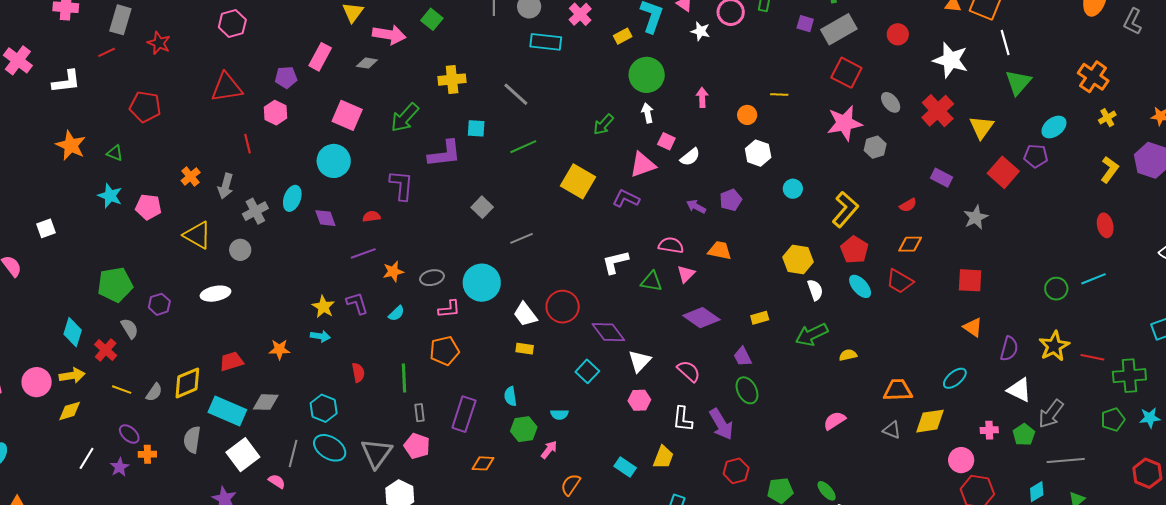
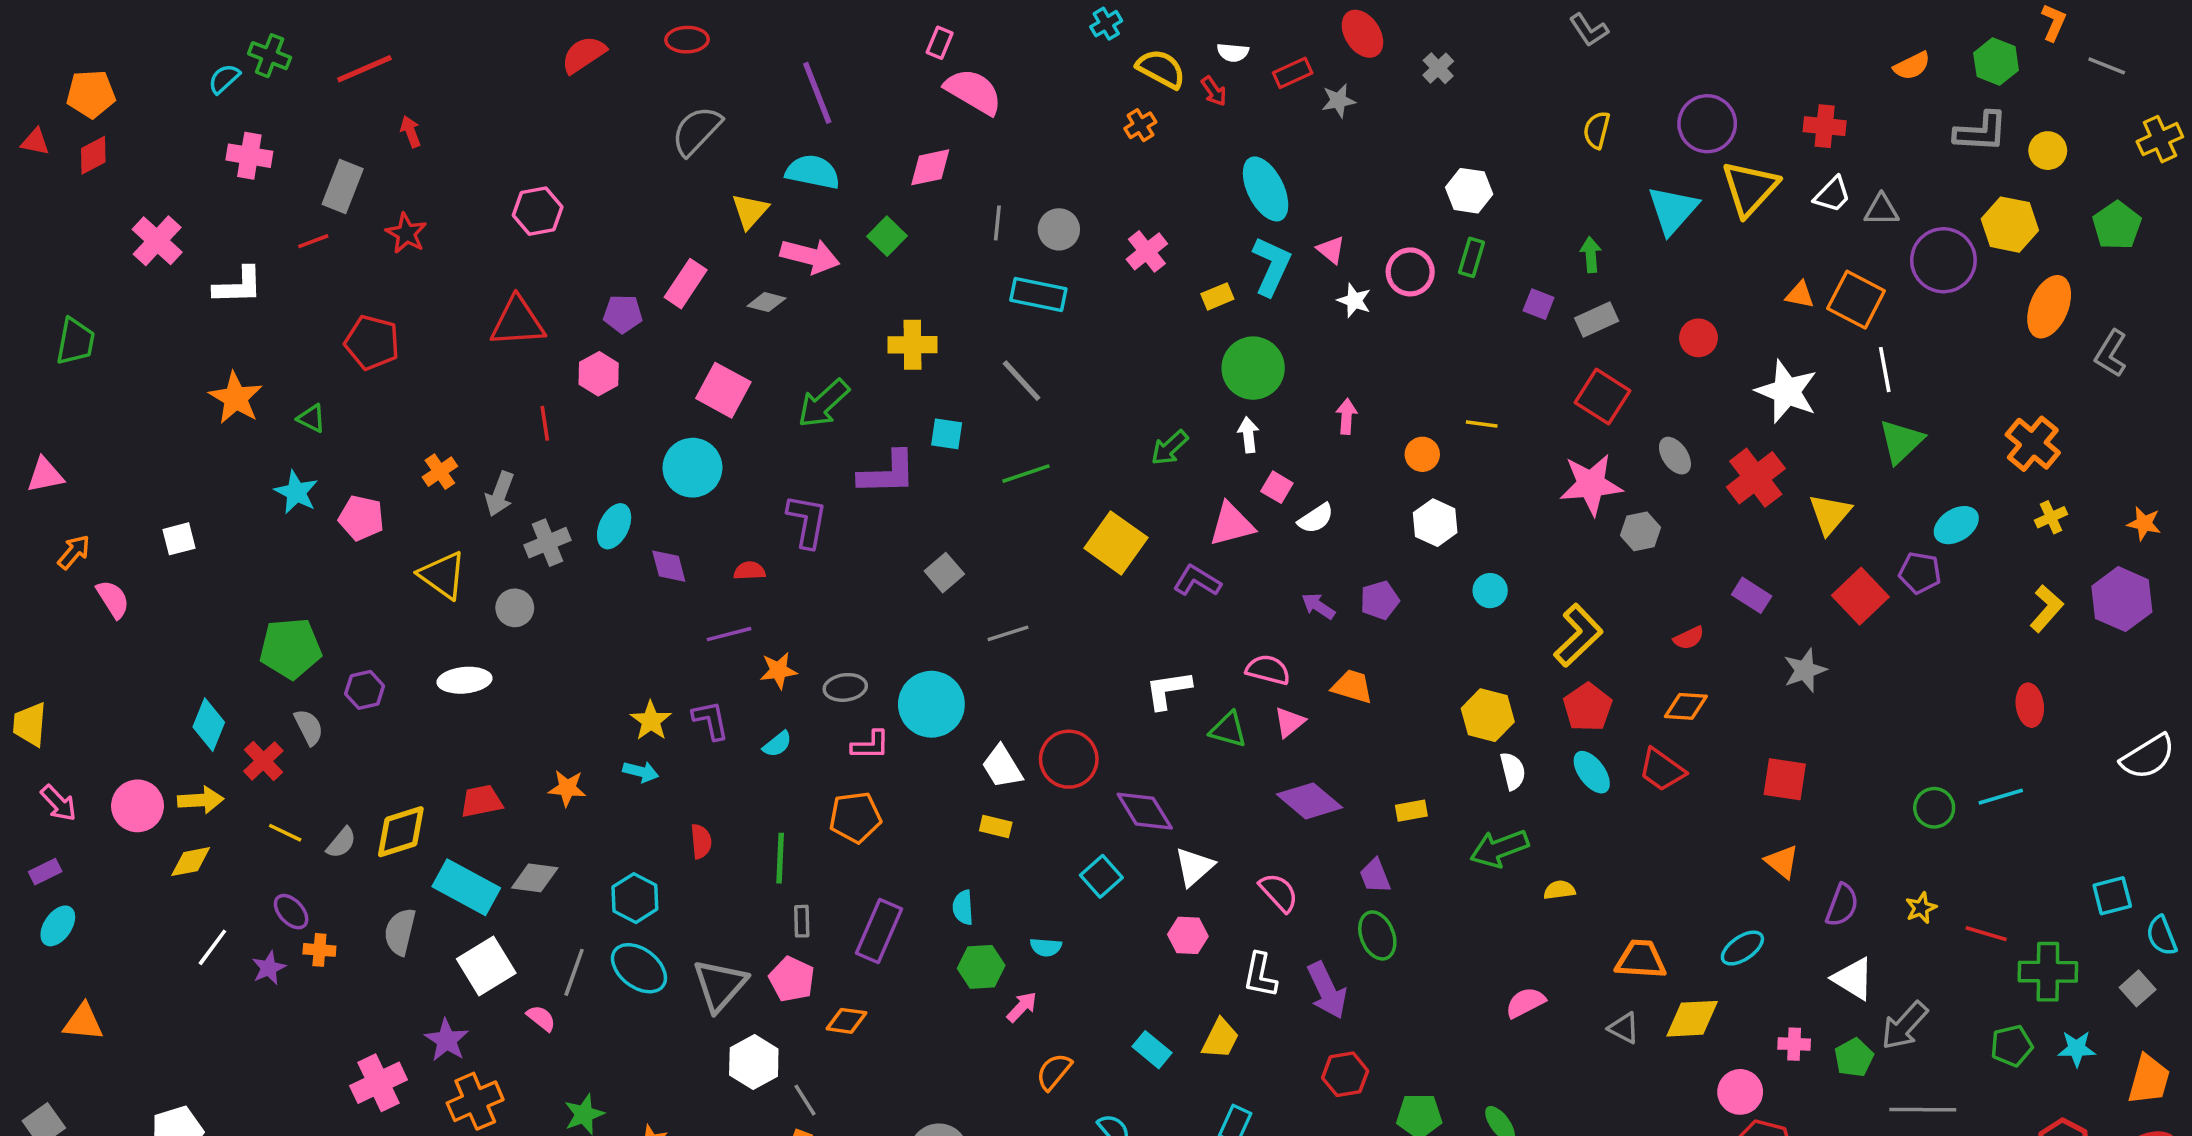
gray rectangle: (839, 29) -> (1597, 319), size x0.7
cyan rectangle: (546, 42) -> (1038, 294), moved
yellow star: (1054, 346) -> (1921, 908), size x0.6
orange diamond: (483, 463) -> (846, 1021), moved

